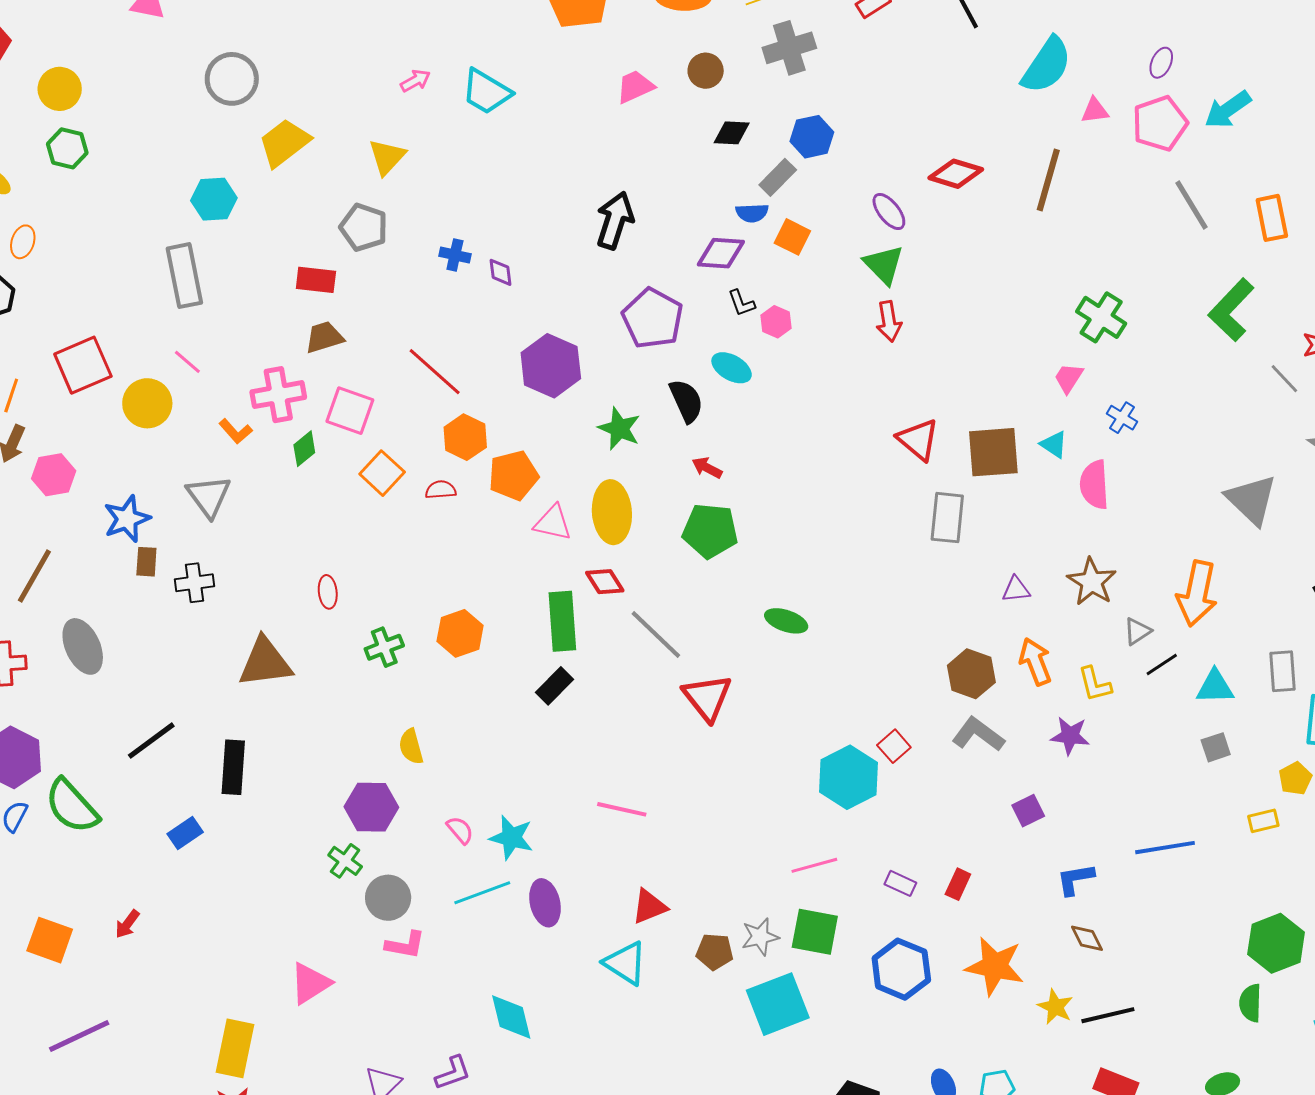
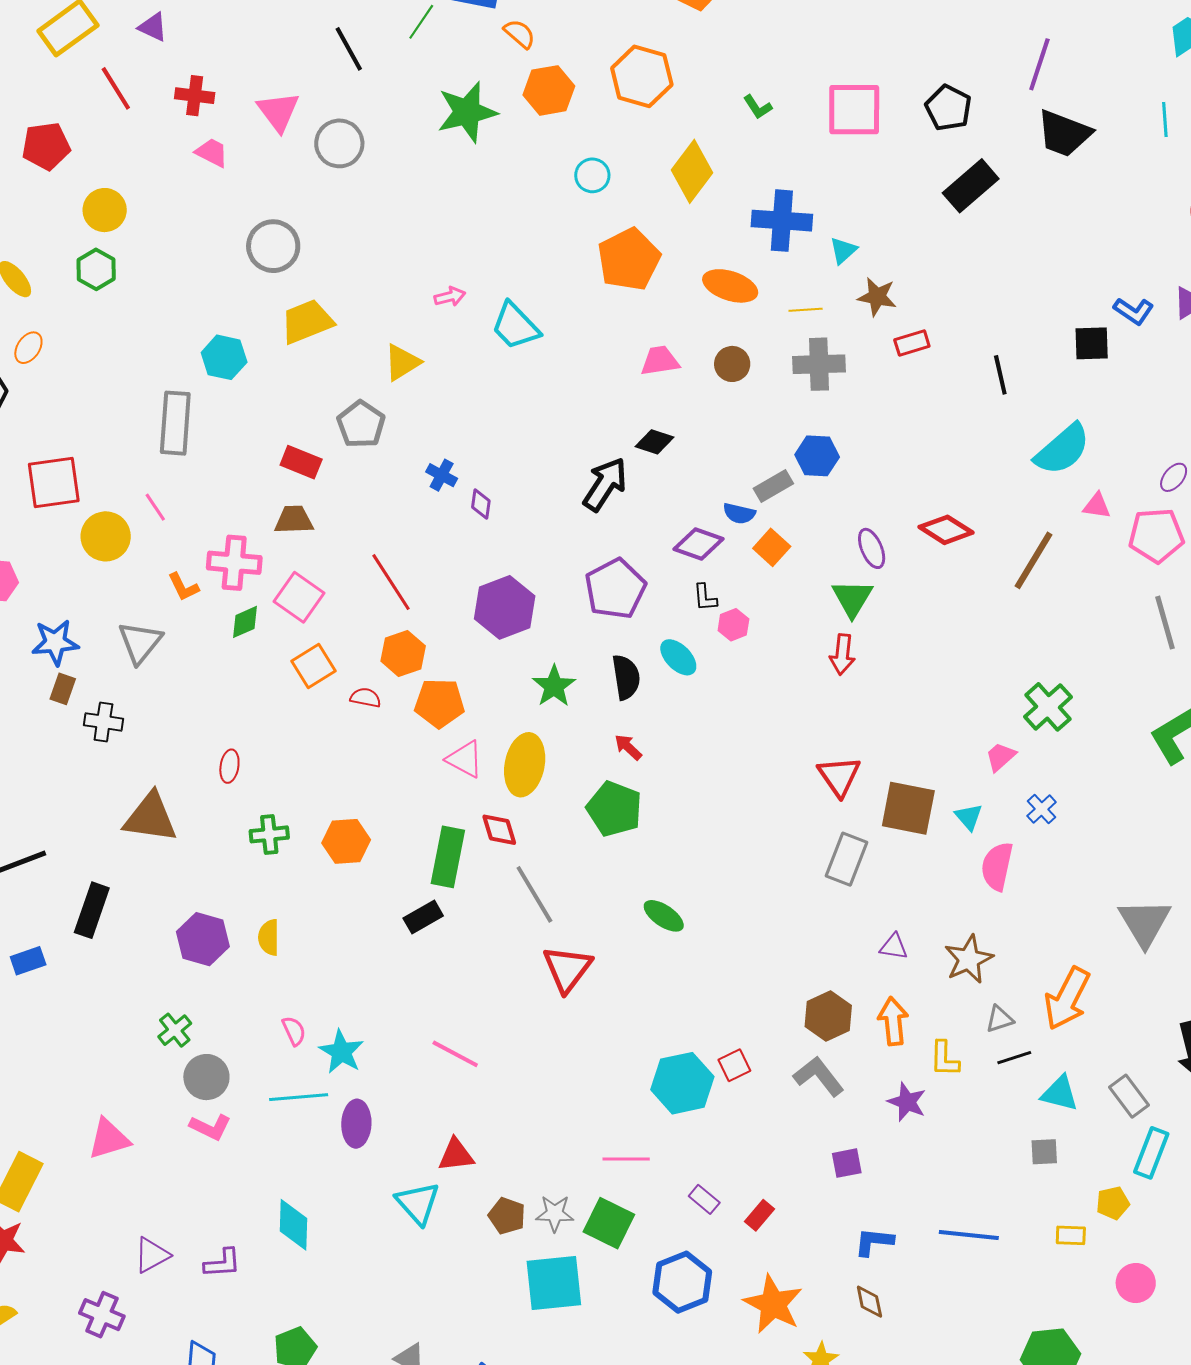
black diamond: (732, 133) -> (654, 442), moved
gray rectangle: (1283, 671) -> (1129, 1096), turned -48
purple hexagon: (371, 807) -> (203, 939), moved

